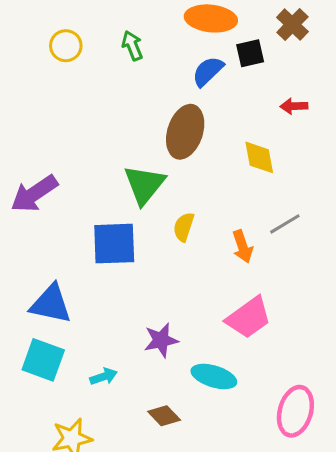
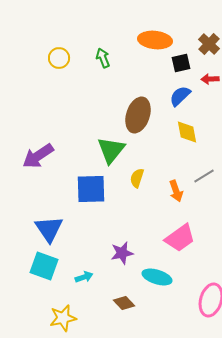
blue semicircle: (208, 71) -> (180, 96), moved
red arrow: (294, 106) -> (210, 79), moved
blue triangle: (51, 304) -> (49, 229), turned 44

